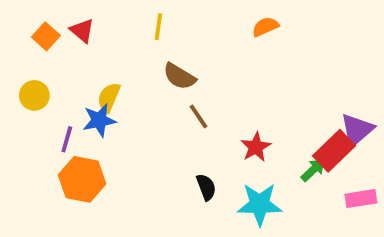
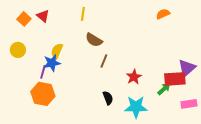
orange semicircle: (265, 27) -> (163, 14), moved
brown line: (199, 116) -> (104, 61), turned 56
purple line: (67, 139) -> (43, 72), moved
red rectangle: (334, 151) -> (175, 79), turned 40

